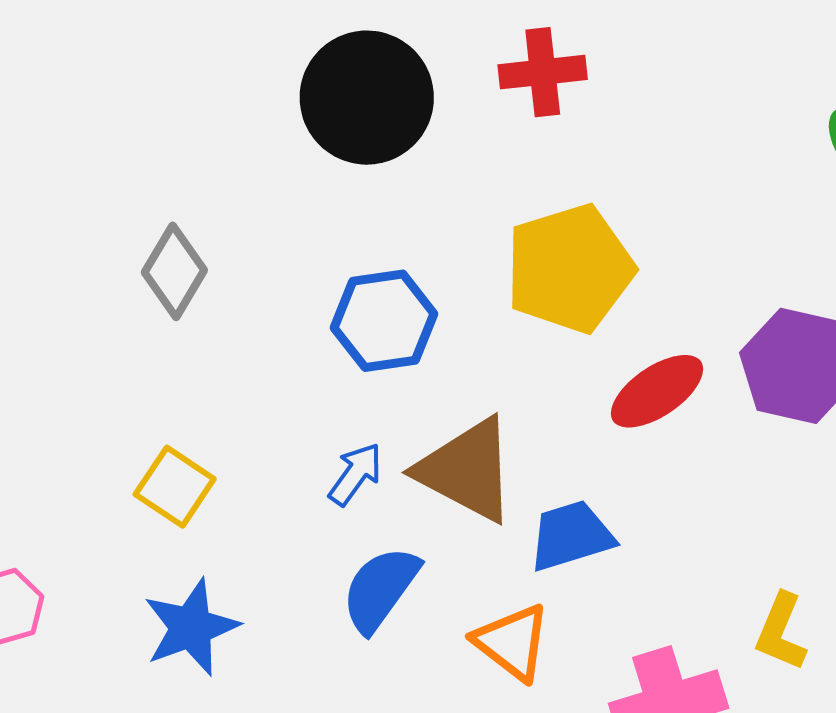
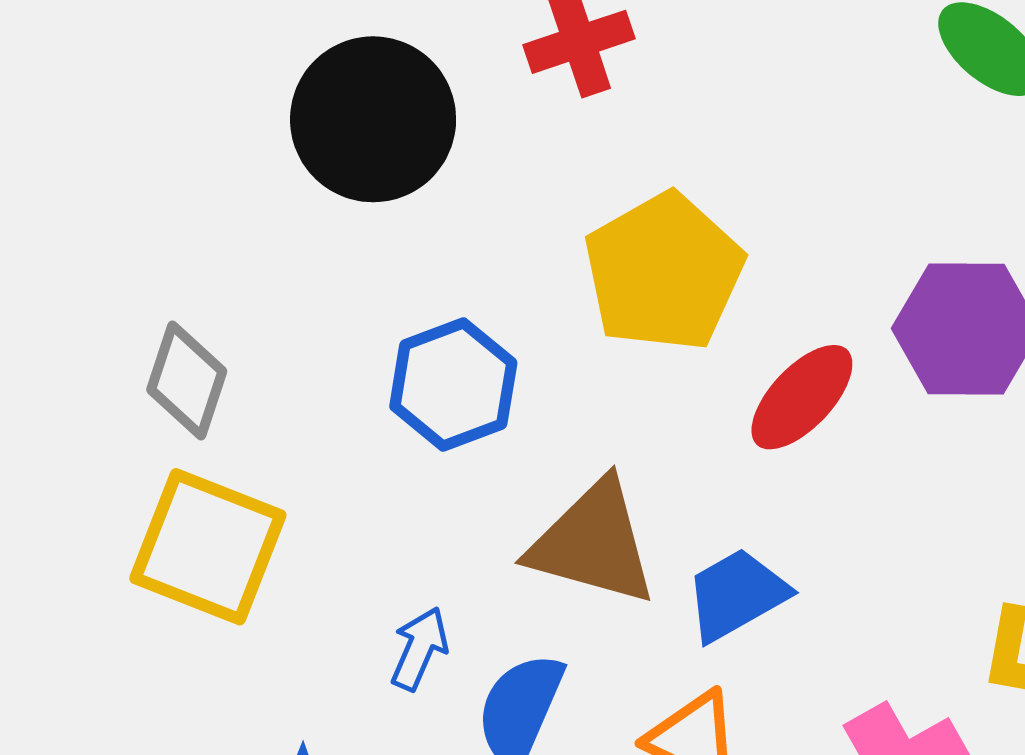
blue arrow: (355, 474) -> (419, 649), moved
yellow square: (175, 487) -> (208, 547), moved, size x1.6

